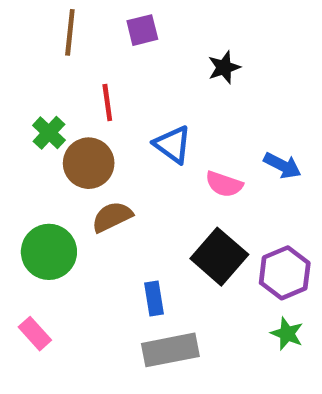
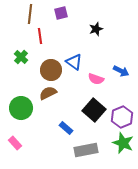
red line: (107, 102) -> (40, 36), moved
brown circle: (89, 163) -> (51, 70), moved
blue rectangle: (154, 299) -> (66, 128), turned -40
green star: (287, 334) -> (123, 143), size x1.5
gray rectangle: (170, 350) -> (86, 150), moved

